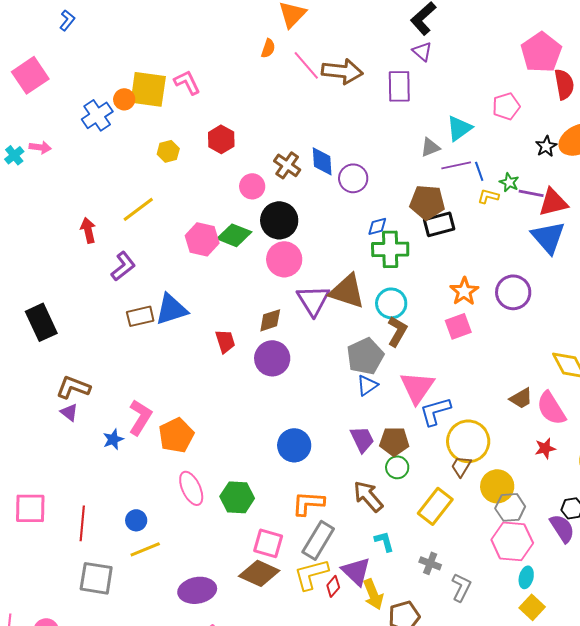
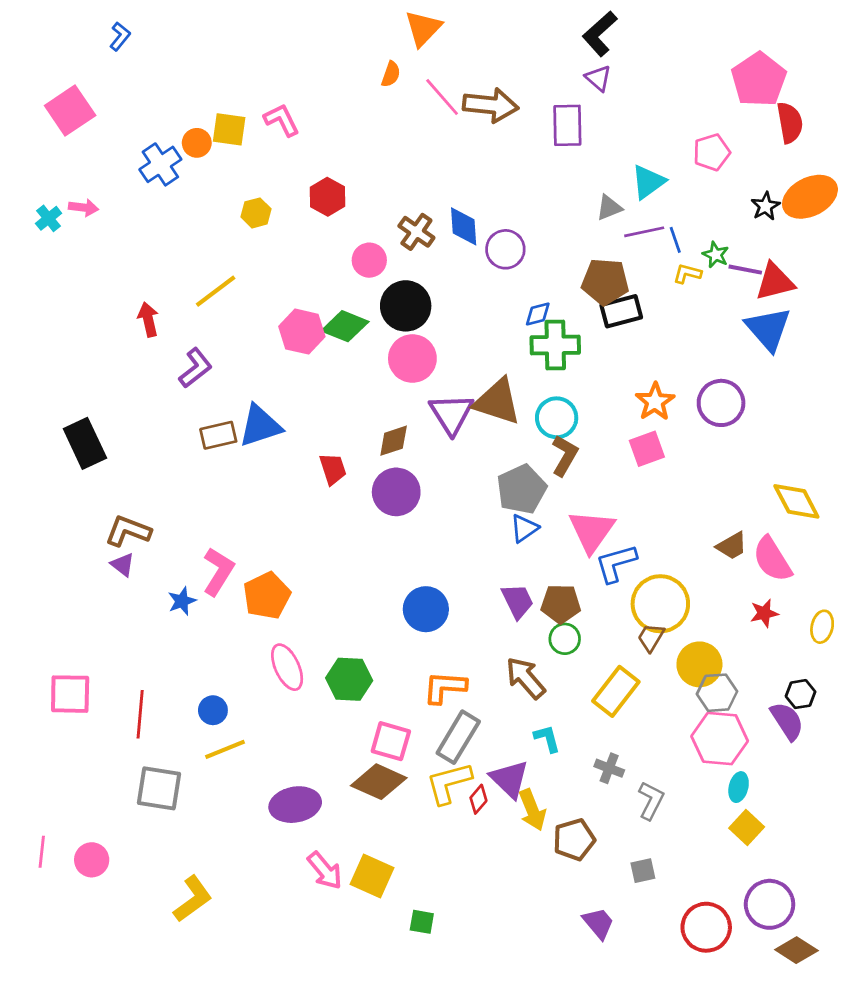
yellow square: (148, 89) -> (229, 129), size x0.7

